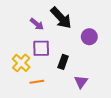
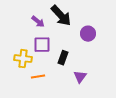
yellow cross: (21, 63) -> (23, 59), turned -36

